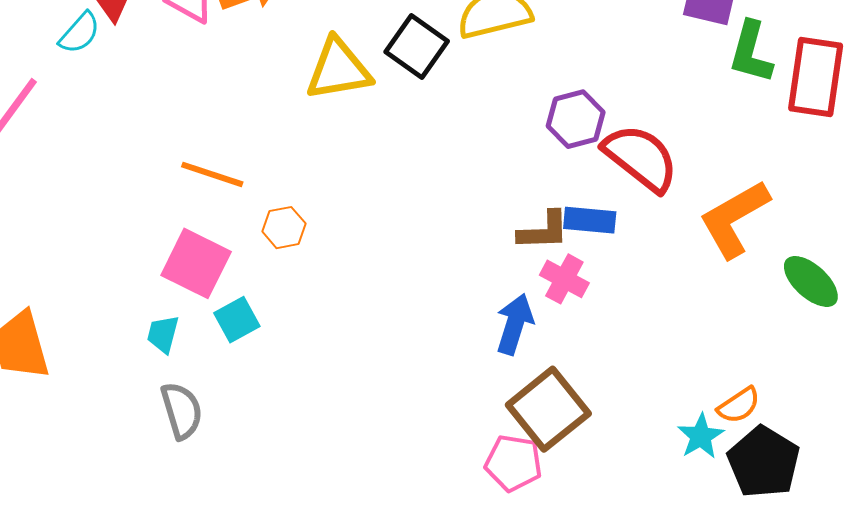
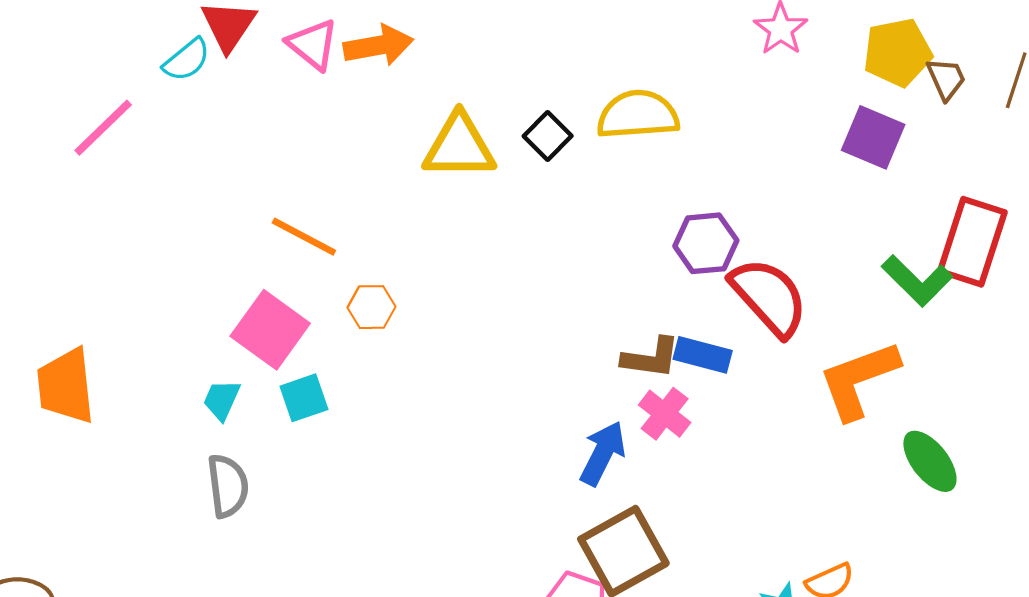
black square: (417, 46) -> (548, 136), size x0.7
green L-shape: (751, 52) -> (917, 281), moved, turned -70

